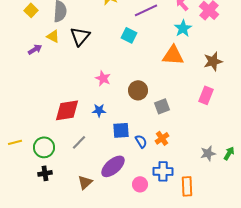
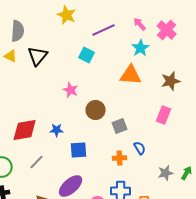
pink star: (103, 78) -> (71, 90), moved
orange cross: (162, 138) -> (120, 158), turned 32
blue semicircle: (141, 141) -> (140, 148), moved

